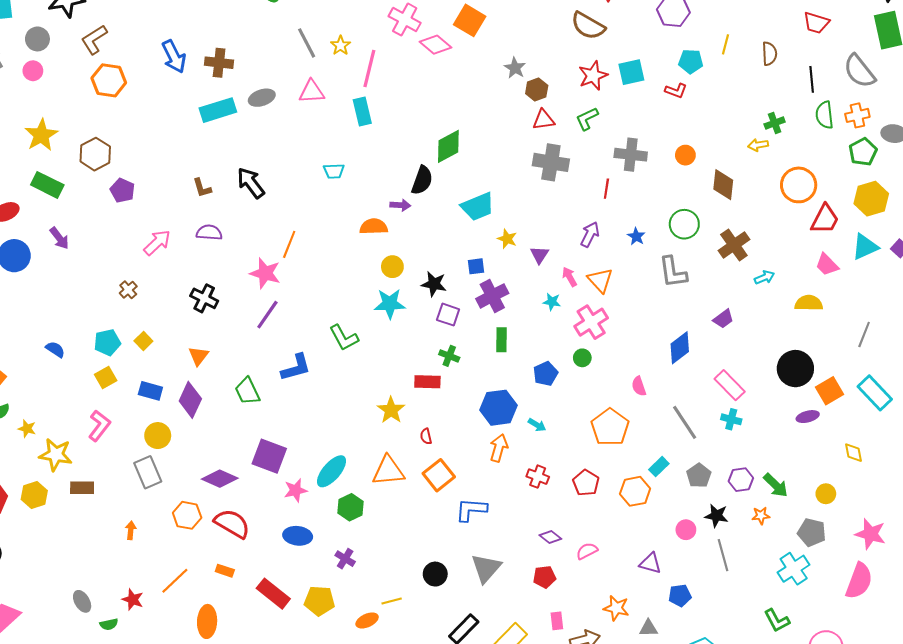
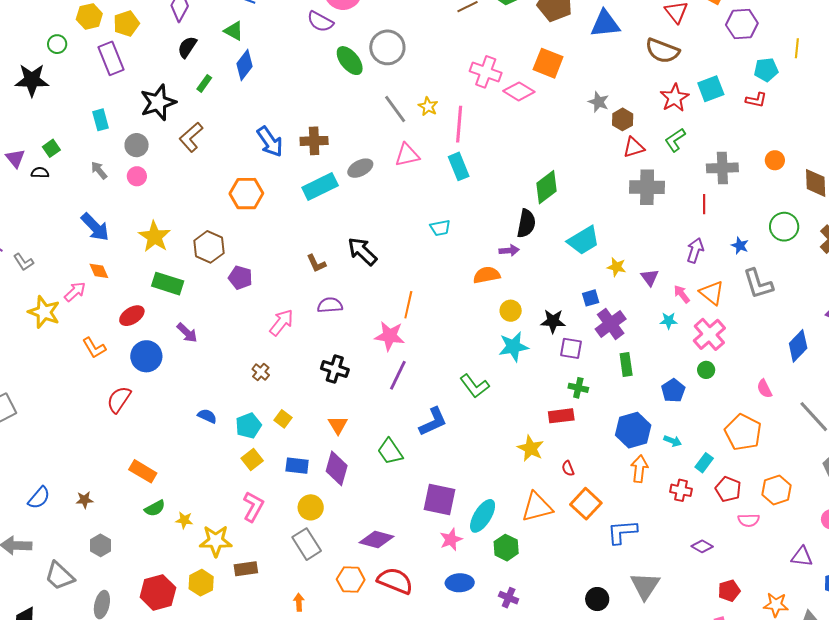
orange hexagon: (109, 80) -> (246, 194), moved
gray L-shape: (673, 272) -> (758, 284), moved
blue semicircle: (55, 349) -> (207, 416), moved
purple square: (269, 456) -> (440, 499), moved
cyan rectangle: (659, 467) -> (704, 463), moved
pink semicircle: (587, 551) -> (749, 520), moved, turned -145
red pentagon: (544, 577) -> (729, 591), moved

